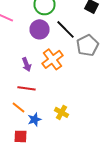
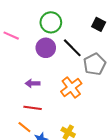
orange cross: (52, 59) -> (71, 87), moved
purple arrow: (26, 64) -> (33, 83), turned 112

